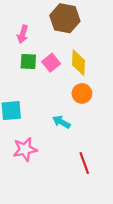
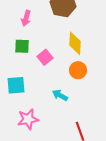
green square: (28, 62) -> (22, 46), moved
pink square: (51, 63) -> (45, 57), moved

